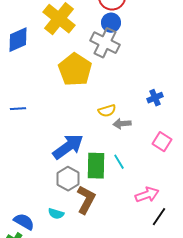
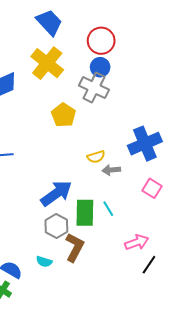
yellow pentagon: (75, 70) -> (63, 115), size x0.7
blue cross: (155, 98) -> (145, 144), size x2.0

